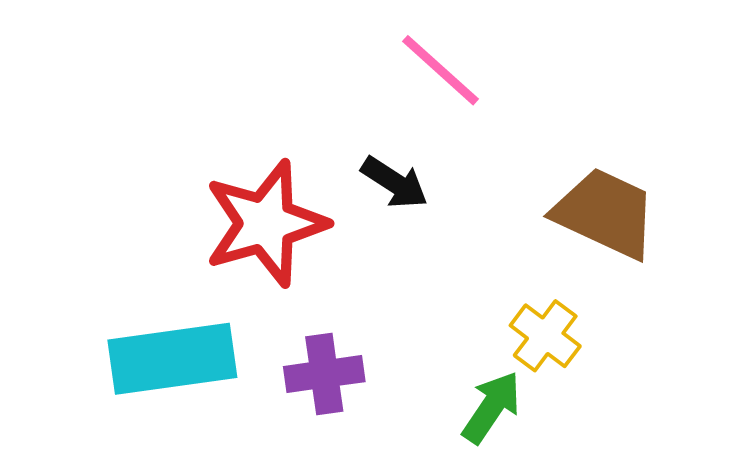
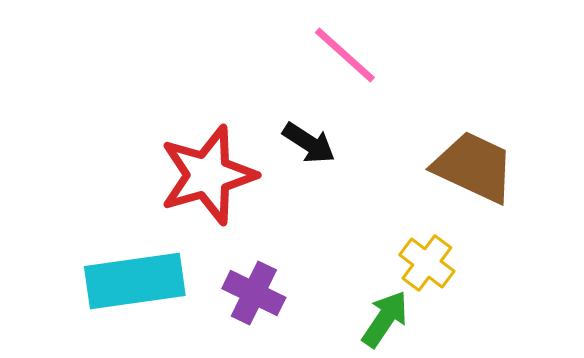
purple cross: (324, 374) -> (254, 293), turned 34

